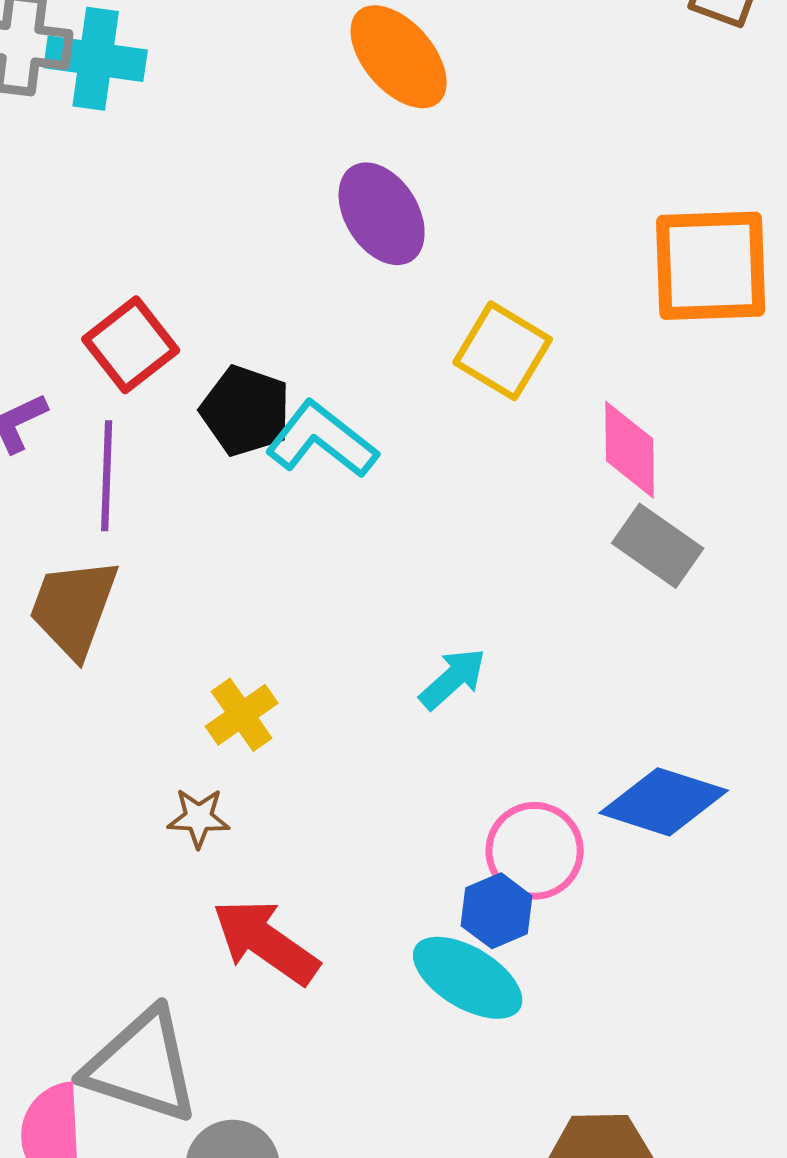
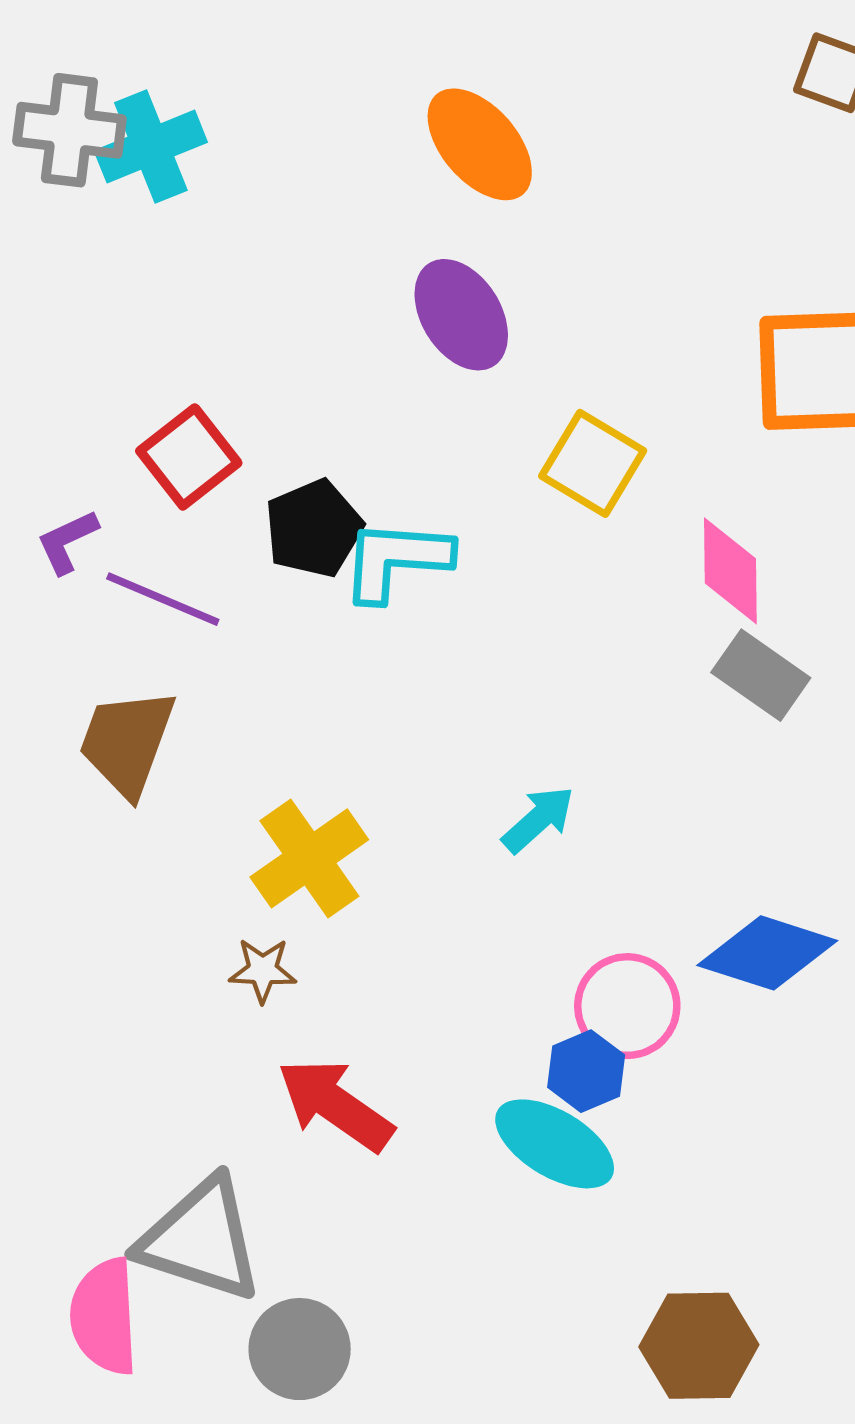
cyan cross: (96, 59) -> (151, 147), turned -30
black pentagon: (246, 411) -> (314, 529), turned 30
cyan L-shape: (322, 440) -> (396, 560), turned -34
purple line: (107, 476) -> (163, 599), turned -69
yellow cross: (242, 715) -> (309, 858), size x1.5

